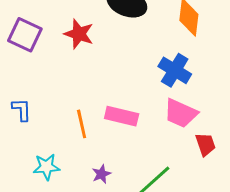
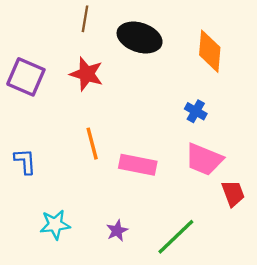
blue cross: (175, 70) -> (196, 111), size x0.6
orange line: (82, 124) -> (92, 144), moved

